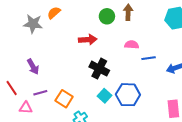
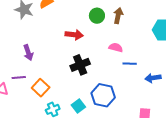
purple arrow: (33, 67) -> (28, 53), moved
black cross: (99, 69) -> (80, 65), turned 30
cyan square: (105, 96) -> (78, 106), moved

